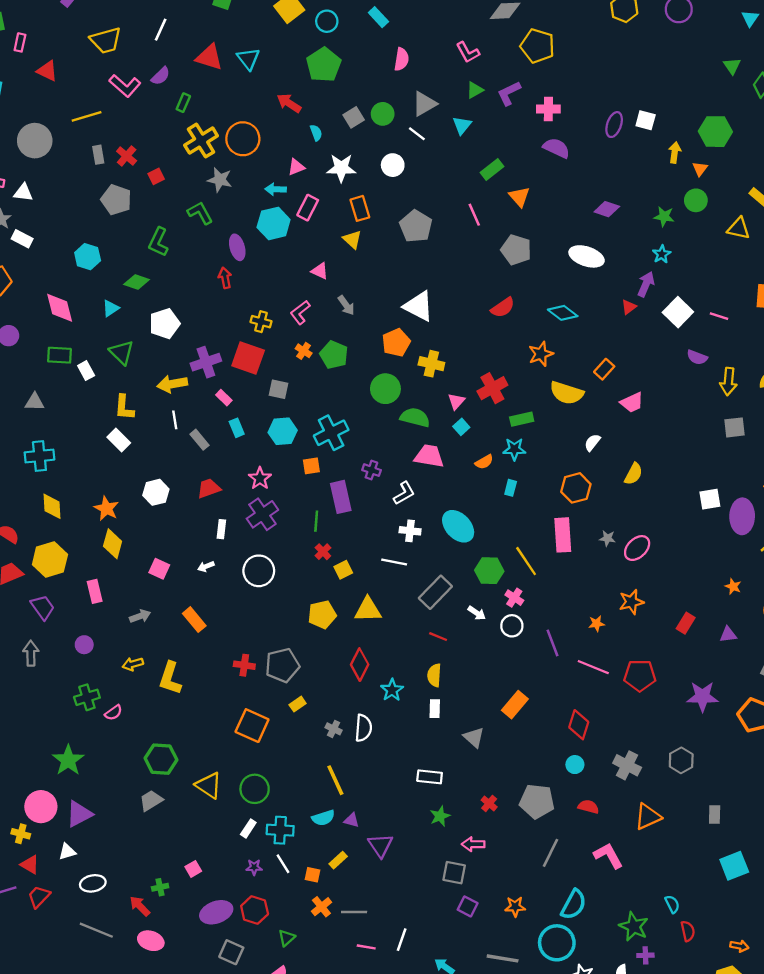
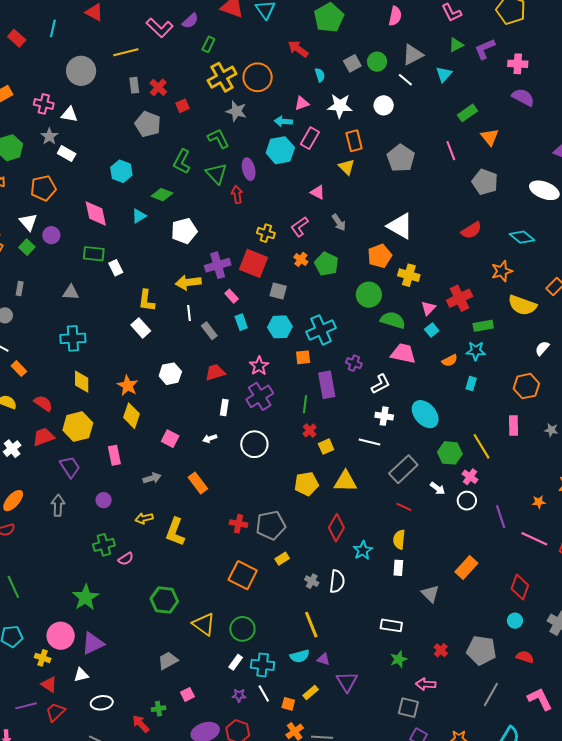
green triangle: (122, 352) -> (216, 174), moved
pink rectangle: (563, 535) -> (513, 425), size x0.7
gray trapezoid: (151, 801) -> (168, 661), moved

